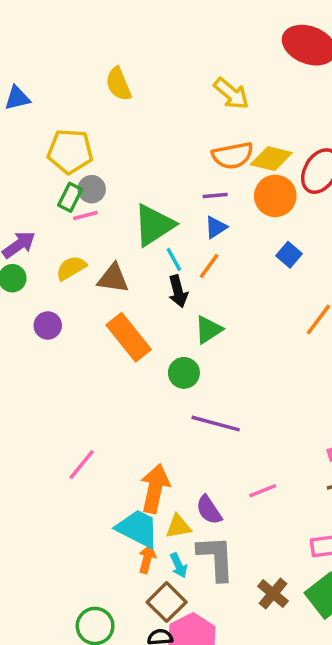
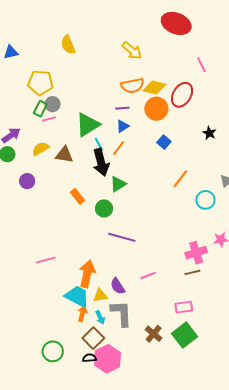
black arrow: (178, 291) -> (101, 162), size x1.5
orange rectangle: (129, 337) -> (78, 196), moved, size x0.6
pink line: (82, 465) -> (46, 260), turned 36

